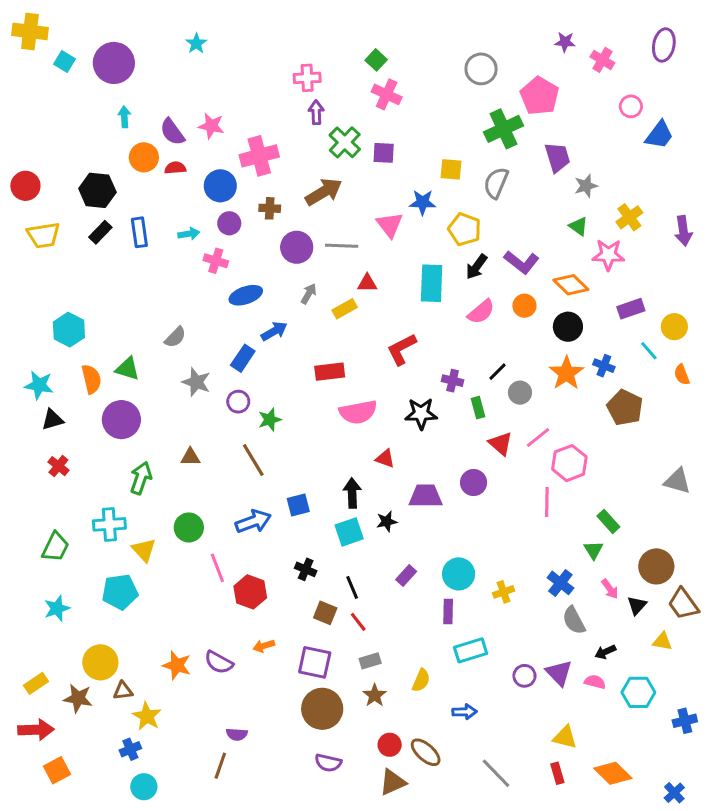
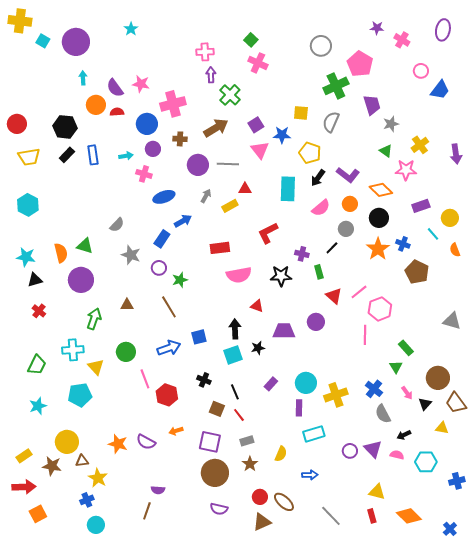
purple square: (384, 153) -> (256, 125), moved, turned -35
cyan hexagon: (69, 330) -> (28, 205), moved
gray circle: (520, 393) -> (346, 229), moved
yellow cross: (503, 592) -> (336, 395), size x1.6

